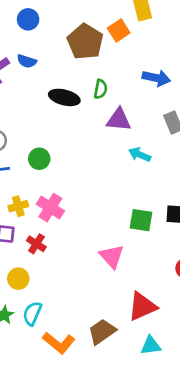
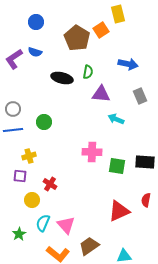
pink cross: (50, 208) -> (92, 152), moved, turned -30
red cross: (36, 244) -> (50, 184), moved
pink triangle: (112, 256) -> (66, 225), moved
yellow circle: (18, 279) -> (32, 200), moved
red triangle: (142, 307) -> (119, 211), moved
cyan semicircle: (32, 313) -> (43, 223), moved

